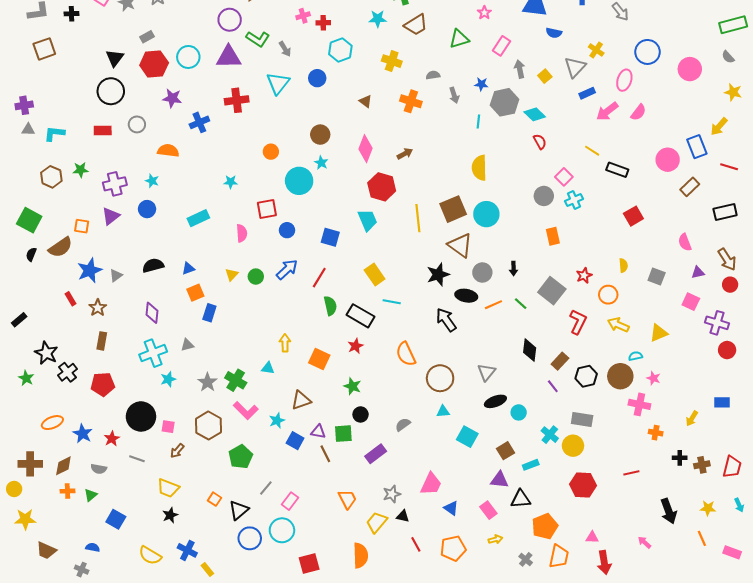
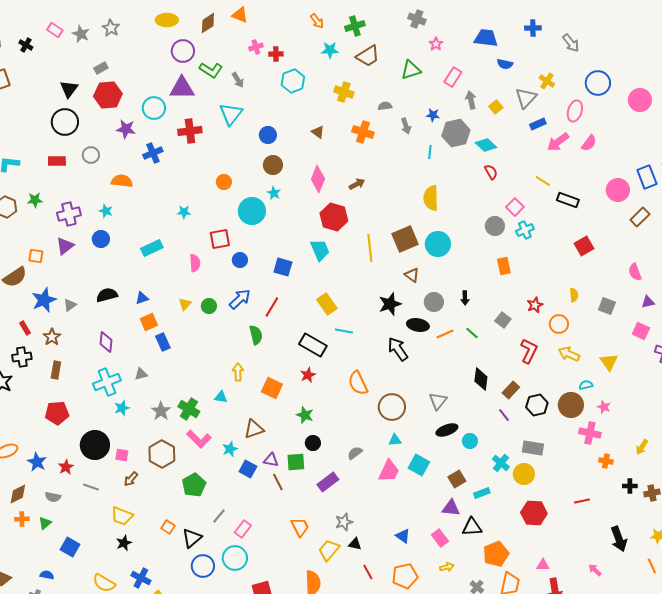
black cross: (71, 14) -> (26, 45), turned 32
cyan circle: (188, 57) -> (154, 108), moved
blue circle: (317, 78) -> (268, 135), moved
brown triangle: (460, 245) -> (412, 275), size x0.6
gray square: (552, 291) -> (503, 320), size x0.6
green semicircle: (330, 306) -> (256, 335), moved
blue rectangle: (209, 313) -> (163, 342), turned -42
yellow triangle: (659, 333) -> (609, 362), turned -42
black cross: (67, 372) -> (22, 357), moved, turned 30
pink trapezoid: (431, 484) -> (389, 471), moved

